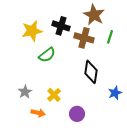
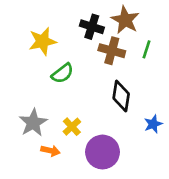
black cross: (61, 26) -> (92, 27), moved
gray star: (25, 92) -> (33, 123), size x1.5
purple circle: (77, 114) -> (103, 152), size x1.6

